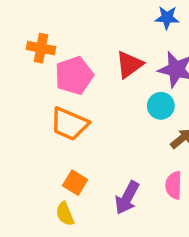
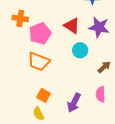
red triangle: (129, 65) -> (72, 26), turned -48
cyan circle: (161, 106) -> (80, 50), moved

